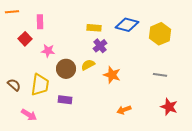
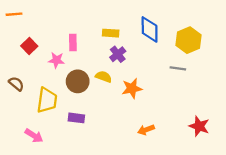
pink rectangle: (40, 22) -> (73, 42), moved
blue diamond: (127, 25) -> (150, 29), turned 75
yellow semicircle: (88, 65) -> (104, 77), turned 48
orange star: (112, 75) -> (132, 88), turned -30
gray line: (160, 75) -> (178, 68), moved
brown semicircle: (14, 85) -> (16, 84), moved

